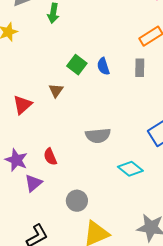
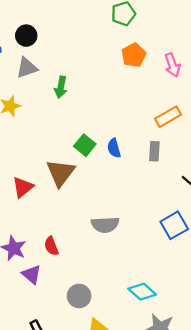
brown triangle: (56, 90) -> (60, 173), size x1.8
cyan diamond: (130, 169) -> (142, 292), moved
purple triangle: (33, 183) -> (32, 275), turned -42

